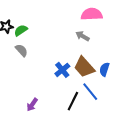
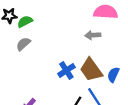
gray arrow: (82, 36) -> (93, 35), turned -40
gray semicircle: (21, 50) -> (23, 44), turned -96

